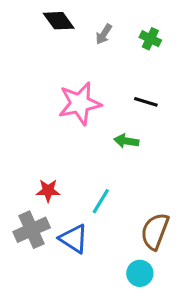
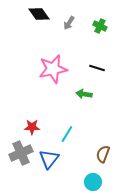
brown semicircle: (155, 231) -> (103, 154), size x0.7
blue triangle: (74, 239) -> (49, 159), turned 35

